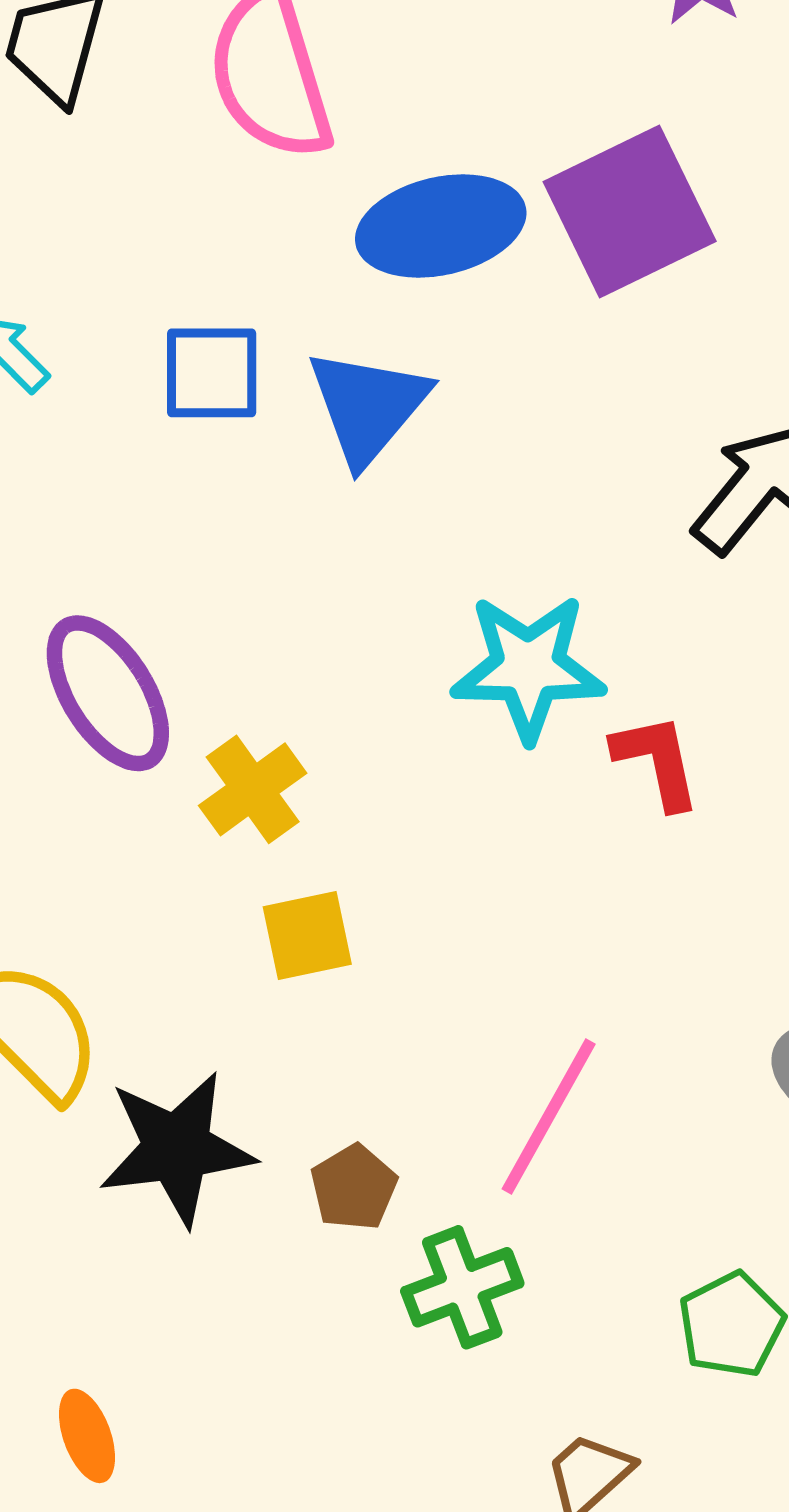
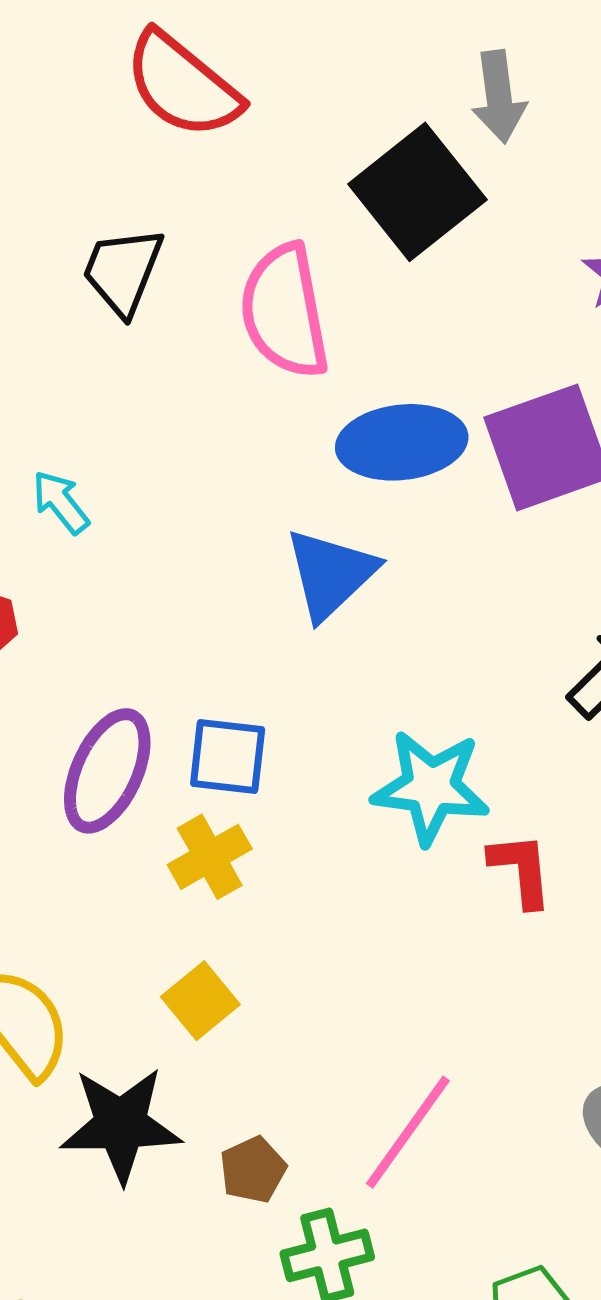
blue square: (212, 373) -> (228, 757), moved
purple ellipse: (108, 693) -> (107, 771), turned 50
yellow square: (307, 936) -> (200, 1001), moved, turned -34

